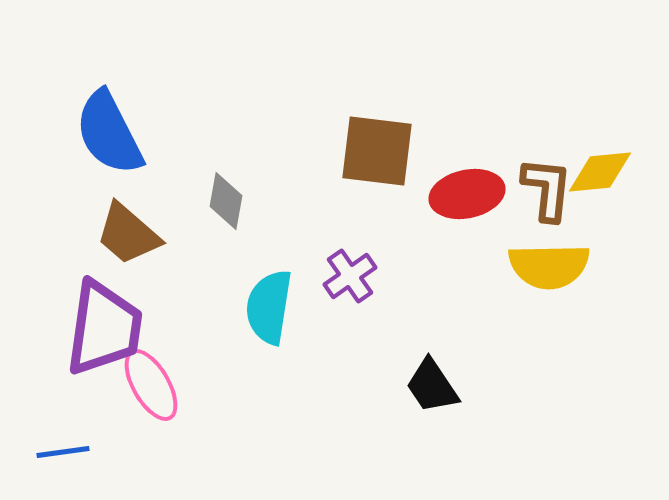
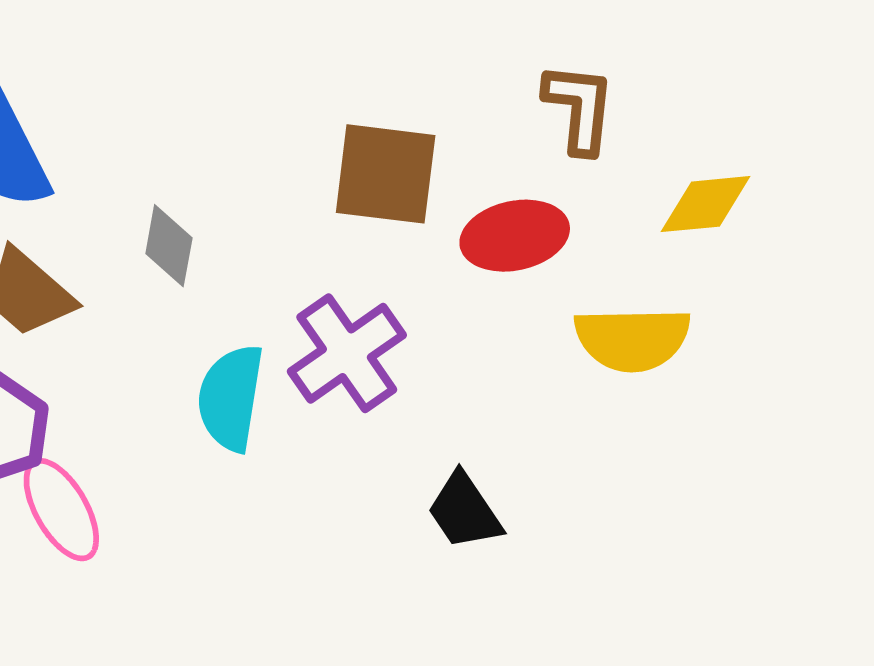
brown L-shape: (547, 189) -> (579, 108), moved
purple cross: (350, 276) -> (347, 353), size x1.5

